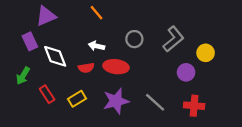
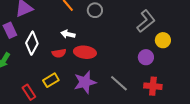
gray circle: (134, 39) -> (95, 10), moved
gray L-shape: (173, 39) -> (146, 21), moved
white diamond: (55, 56) -> (32, 43), turned 50
red rectangle: (47, 94) -> (29, 92), moved

